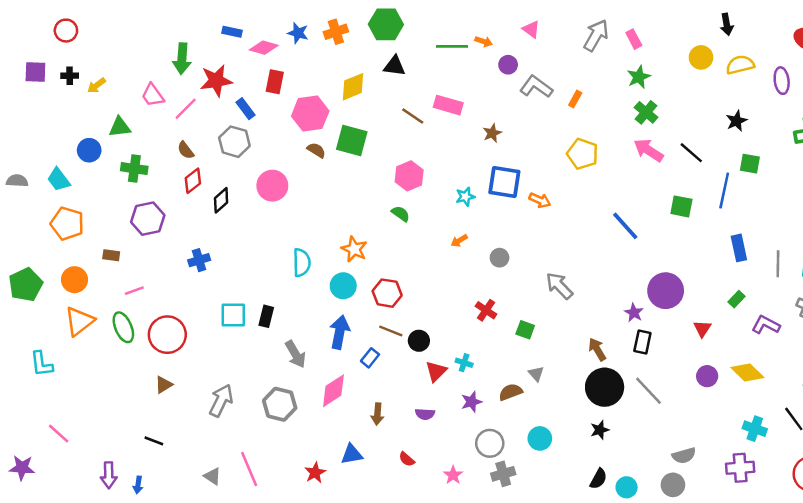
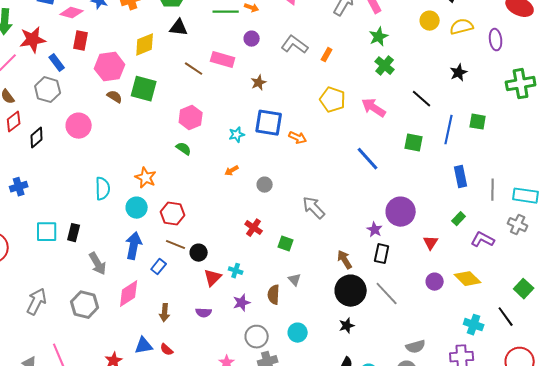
purple circle: (508, 65) -> (252, 39), moved
pink arrow: (649, 150) -> (374, 108), moved
green square: (750, 164) -> (478, 122), moved
brown semicircle: (511, 392) -> (274, 295), turned -66
red semicircle: (407, 459) -> (167, 350), moved

